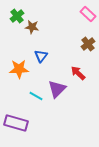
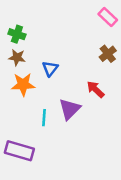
green cross: (17, 16) -> (17, 34), moved, turned -32
brown star: (32, 27) -> (17, 57), moved
cyan line: (36, 96) -> (44, 118), turned 64

